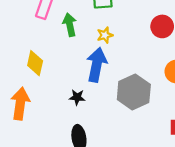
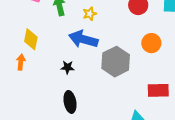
blue arrow: (97, 65) -> (83, 39), turned -84
orange arrow: (20, 104) -> (21, 62), moved, size x0.6

